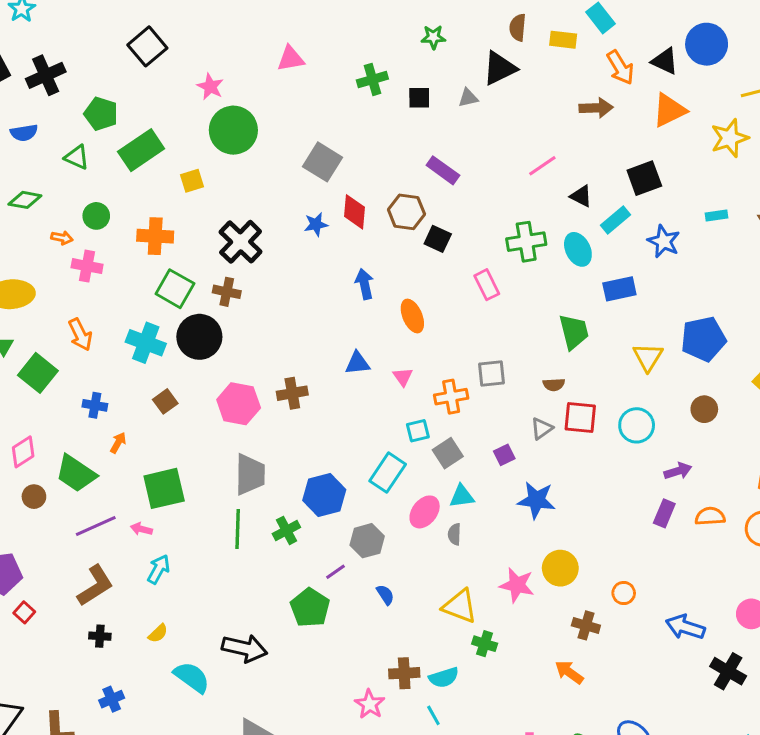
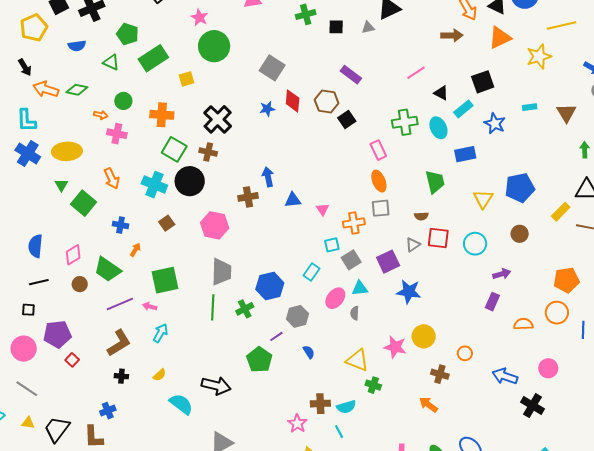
black square: (438, 239) -> (347, 119), turned 30
blue arrow: (364, 284) -> (268, 177), moved
orange ellipse: (412, 316) -> (379, 181), moved
brown cross: (292, 393) -> (248, 197), moved
purple square: (504, 455) -> (388, 262), size x1.6
cyan rectangle: (388, 473) -> (312, 272), size x0.7
orange semicircle: (710, 516) -> (523, 324), moved
blue cross: (112, 699) -> (108, 411), moved

